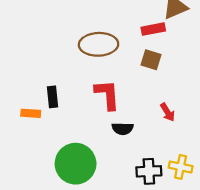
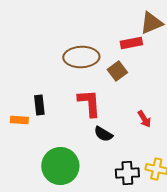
brown square: (151, 60) -> (117, 71), moved, turned 36
black semicircle: (123, 129) -> (103, 134), turned 30

